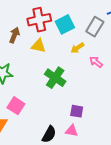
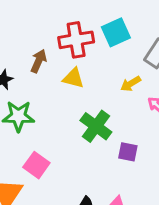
cyan square: (65, 24) -> (116, 32), moved
purple square: (77, 111) -> (128, 152), moved

